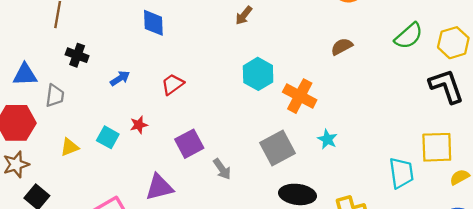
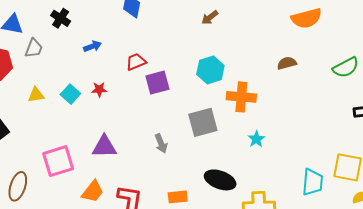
orange cross: (300, 96) -> (241, 97), turned -36
purple square: (189, 144) -> (157, 83), moved
gray square: (278, 148) -> (203, 122), moved

